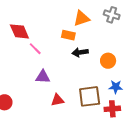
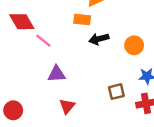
brown square: (90, 96) -> (116, 92), size x0.6
red triangle: (57, 100) -> (67, 106), moved, turned -32

